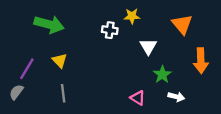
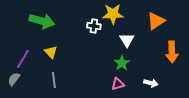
yellow star: (132, 16) -> (113, 14), size x1.5
orange triangle: (182, 24) -> (156, 21), turned 36
green star: (162, 75) -> (122, 63), moved
pink triangle: (138, 98) -> (118, 84), turned -48

